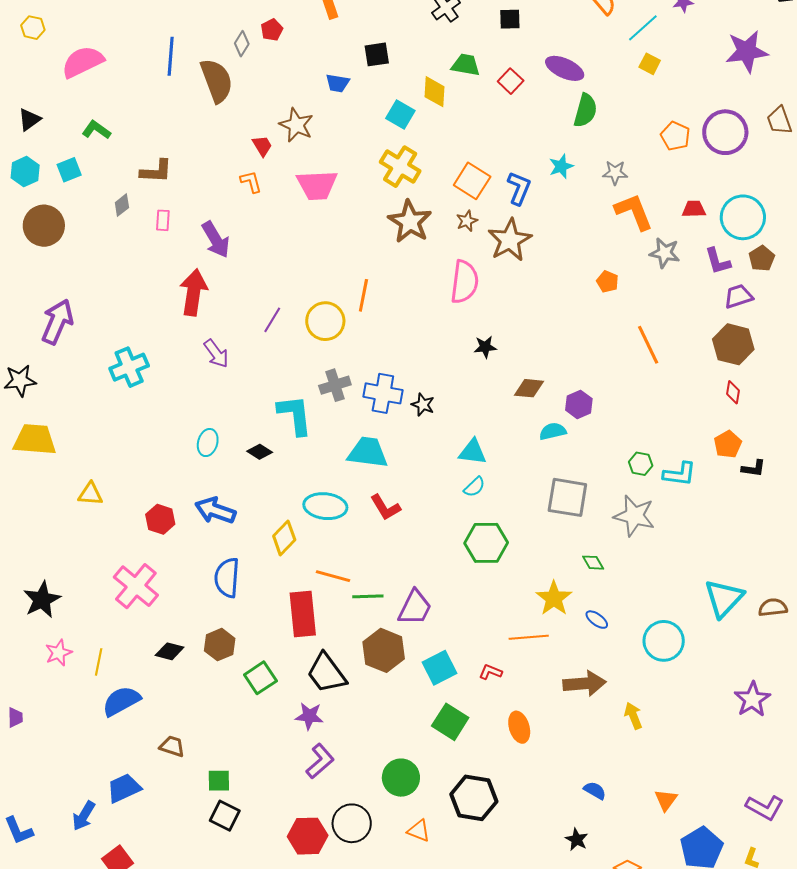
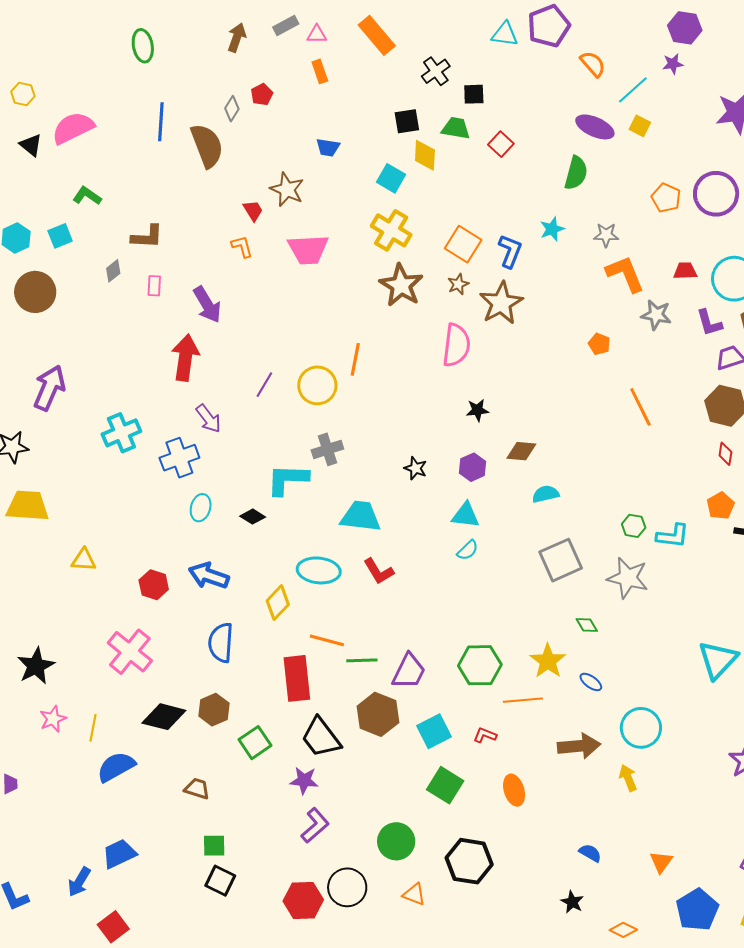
black square: (510, 19) -> (474, 94), moved
black square: (377, 54) -> (407, 121), moved
purple ellipse: (565, 68) -> (595, 127), moved
black triangle: (29, 120) -> (31, 145), moved, turned -45
blue cross: (383, 393) -> (179, 458), moved, turned -30
purple hexagon: (579, 404) -> (472, 467), moved
cyan L-shape: (295, 415) -> (288, 479), turned -81
gray square: (567, 497) -> (561, 560), turned -33
green hexagon: (486, 543) -> (480, 665), moved
cyan circle: (664, 641) -> (641, 728), moved
black diamond: (170, 651) -> (164, 717), size x1.5
brown trapezoid: (172, 746) -> (197, 789), moved

